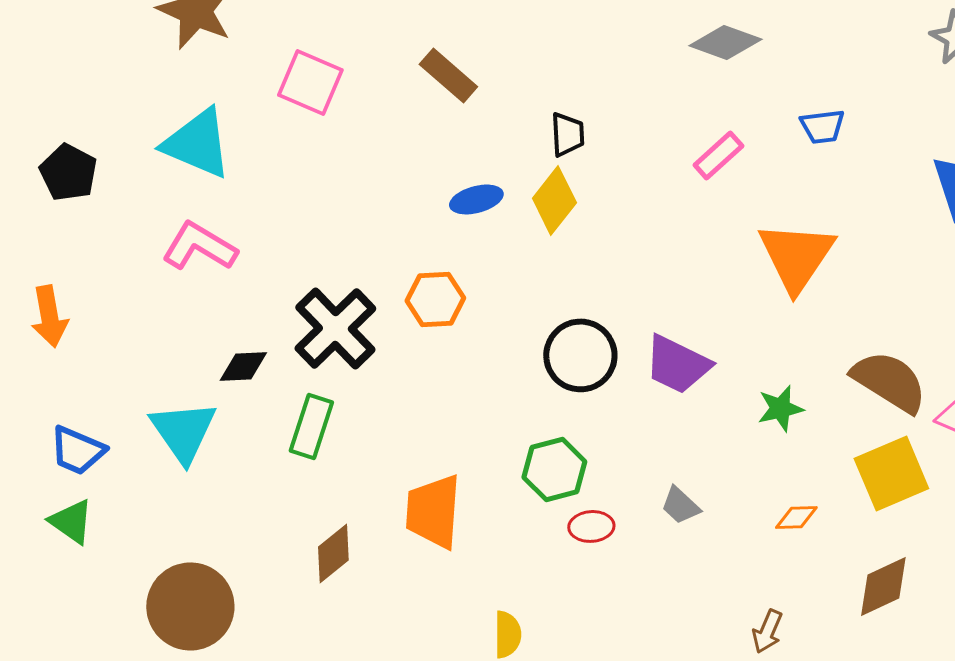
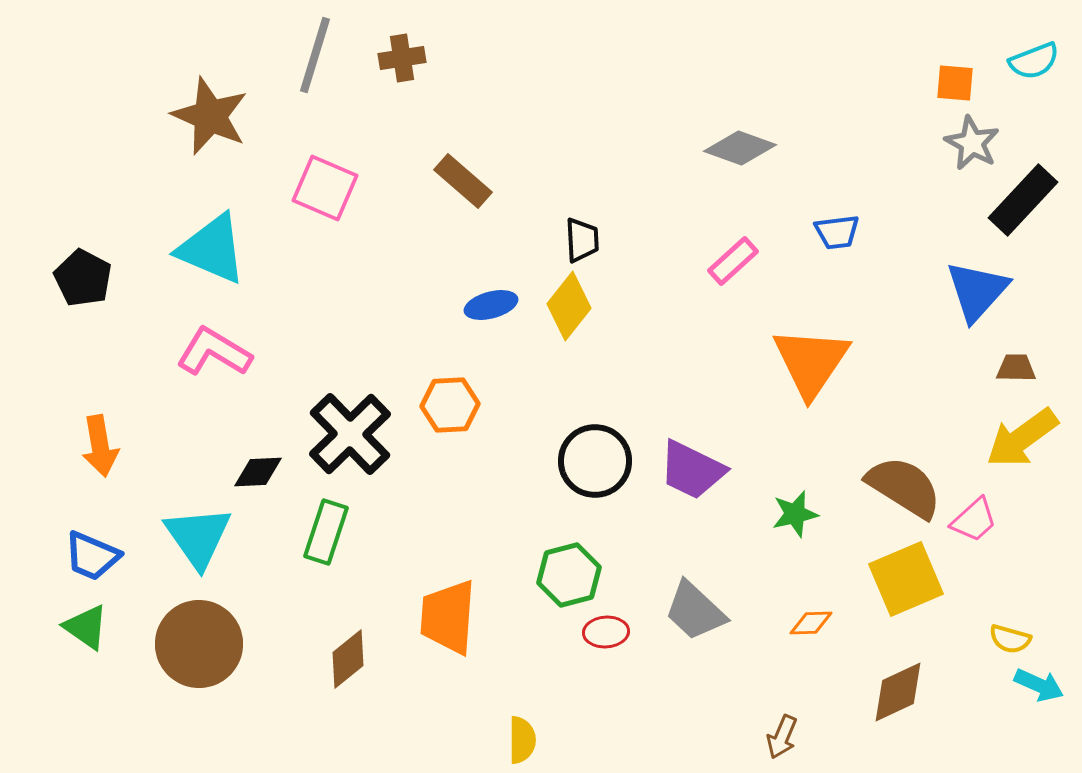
orange arrow: (49, 316) -> (100, 446), moved
gray trapezoid: (680, 505) -> (695, 611), size x1.6
brown circle: (190, 606) -> (199, 644), moved

